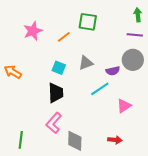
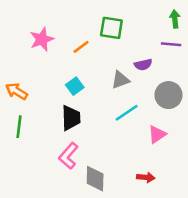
gray circle: (133, 60) -> (168, 95), moved
gray triangle: (86, 63) -> (120, 80), moved
cyan square: (59, 68) -> (75, 86), turned 32
purple semicircle: (113, 71) -> (143, 65), moved
green line: (21, 140) -> (19, 127), moved

